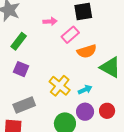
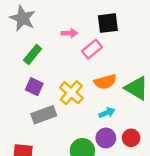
orange semicircle: (87, 51) -> (105, 82), moved
yellow cross: (60, 86) -> (71, 93), moved
gray rectangle: (24, 105) -> (44, 115), moved

